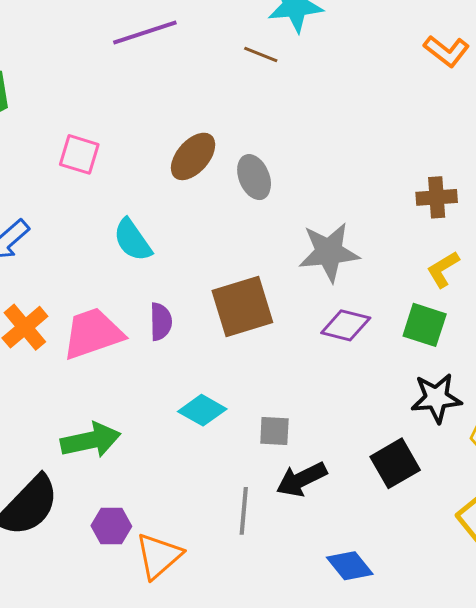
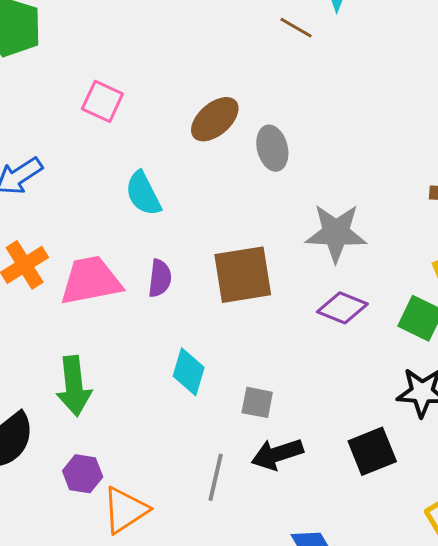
cyan diamond: (202, 410) -> (189, 372), turned 69
green arrow: (91, 440) -> (74, 386), turned 88

